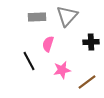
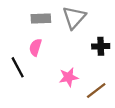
pink semicircle: (48, 44) -> (35, 47), moved
black line: (29, 61) -> (18, 67), moved

